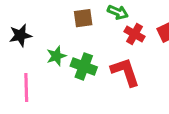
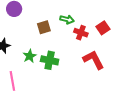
red L-shape: (125, 72) -> (94, 60), moved

